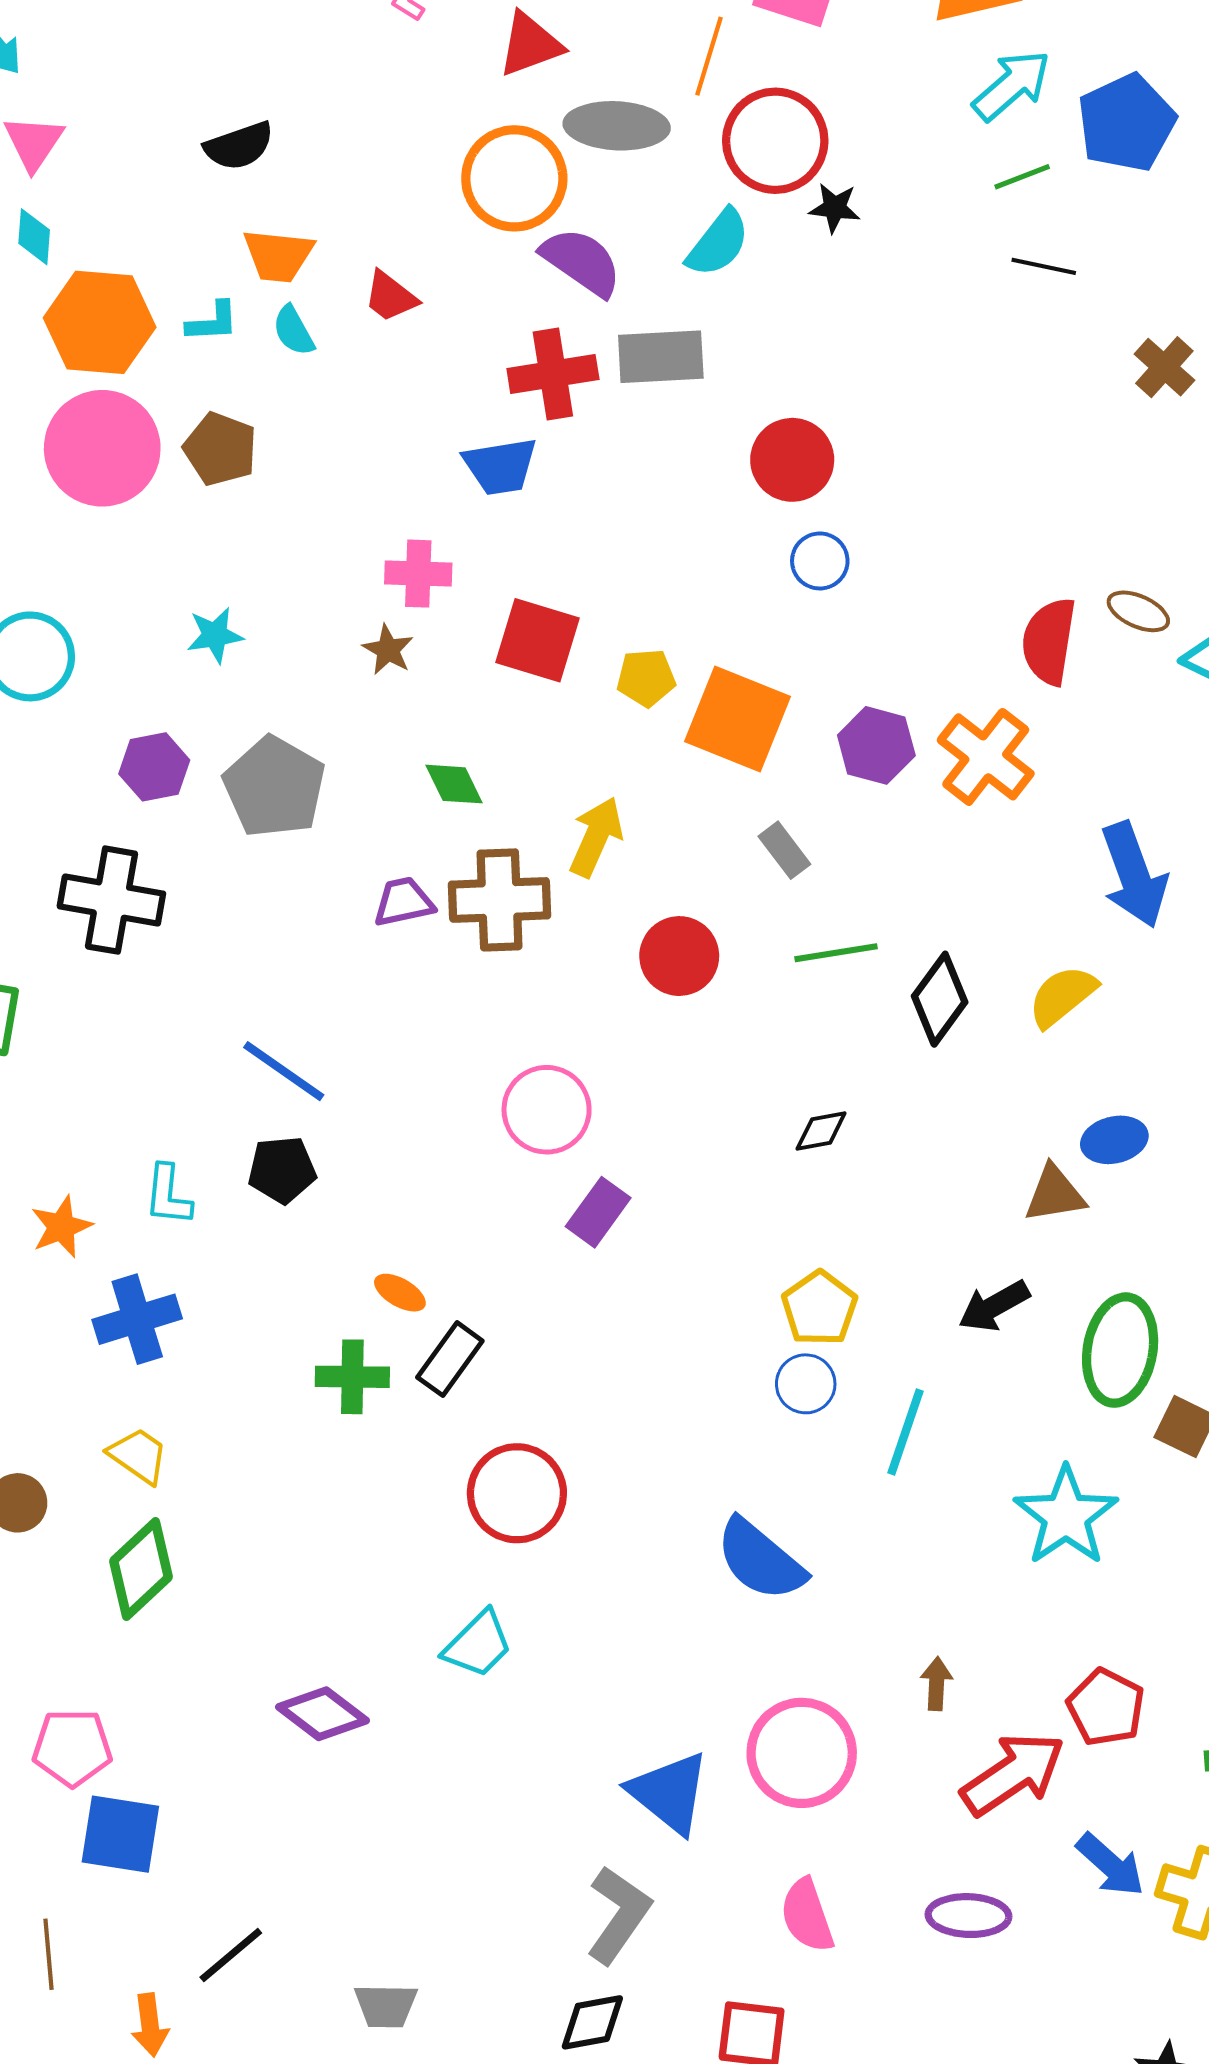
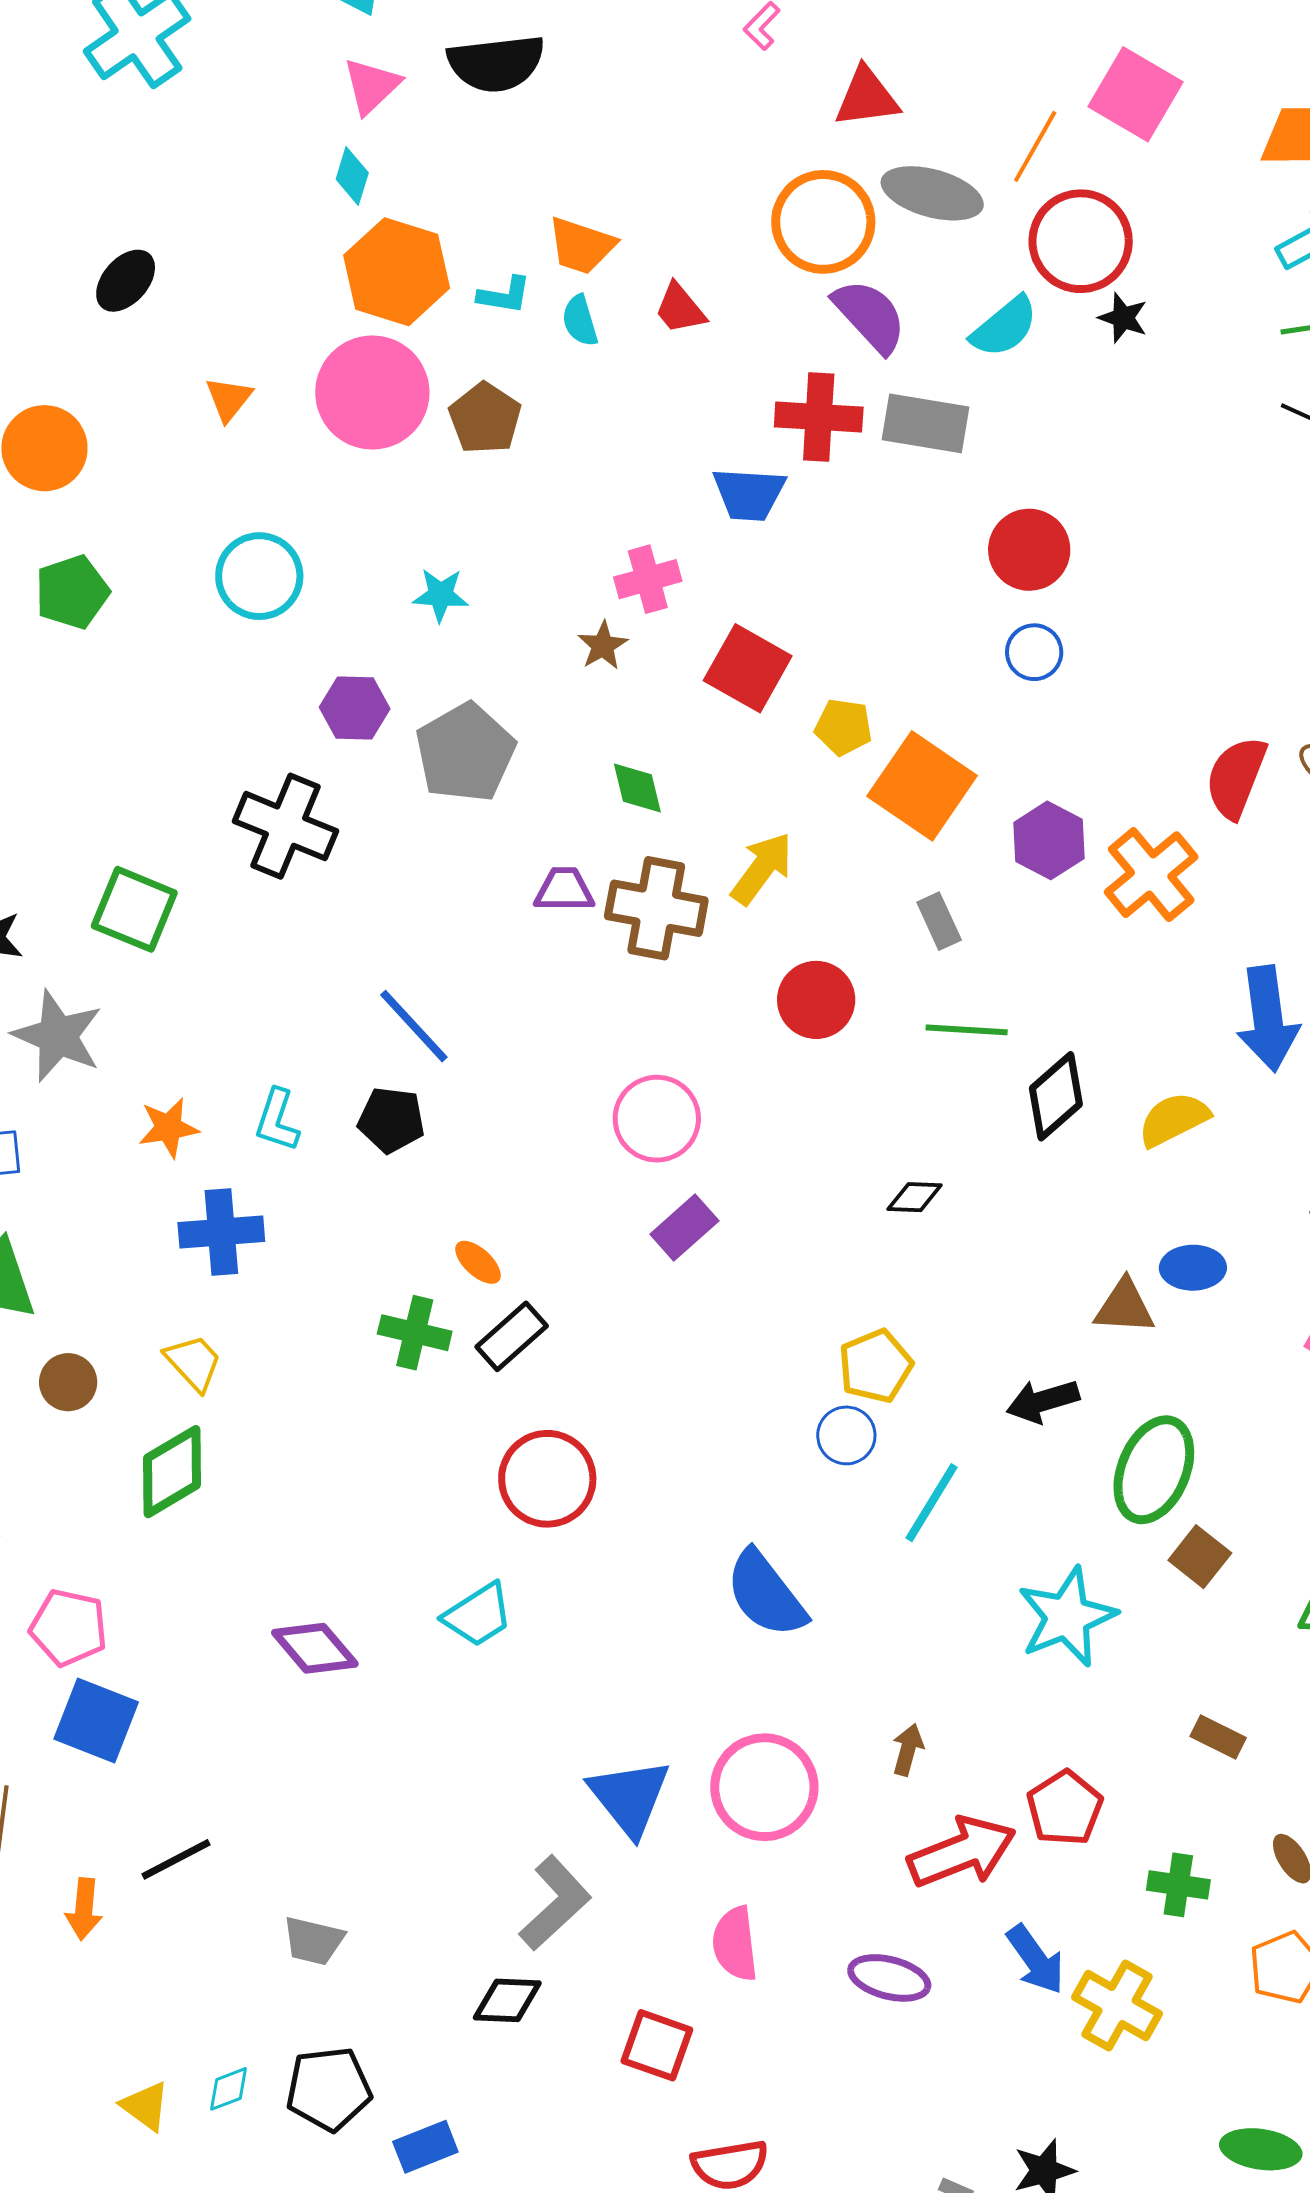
black semicircle: (239, 146) -> (496, 63), moved, size x1.4
pink cross: (418, 574) -> (648, 579), turned -30

